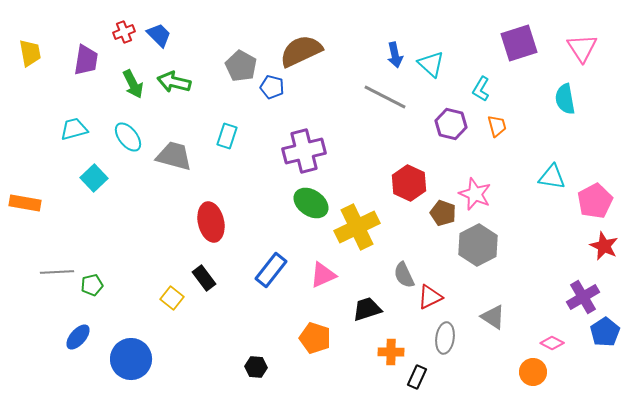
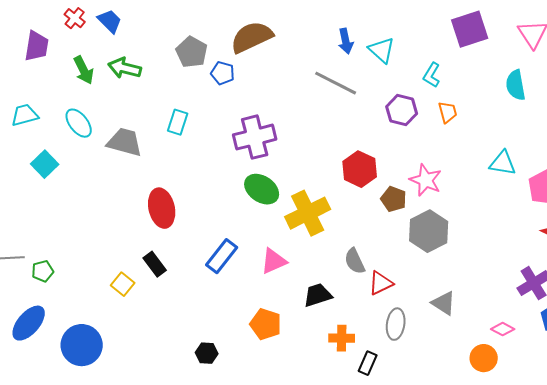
red cross: (124, 32) -> (75, 18), turned -30
blue ellipse: (78, 337) -> (29, 323), size x1.4

